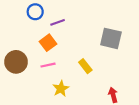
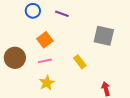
purple line: (58, 22) -> (62, 14), moved, turned 40
yellow star: (61, 89) -> (47, 83), moved

